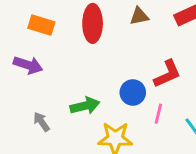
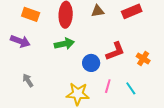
green arrow: (85, 106) -> (64, 44), moved
pink line: (158, 114) -> (108, 86), moved

